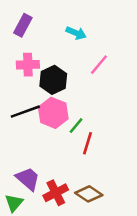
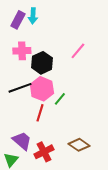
cyan arrow: (76, 33) -> (33, 16), moved, turned 70
red line: (87, 143) -> (40, 113), moved
brown diamond: (89, 194) -> (79, 145), moved

